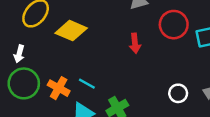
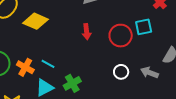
red circle: (174, 25) -> (121, 36), moved

